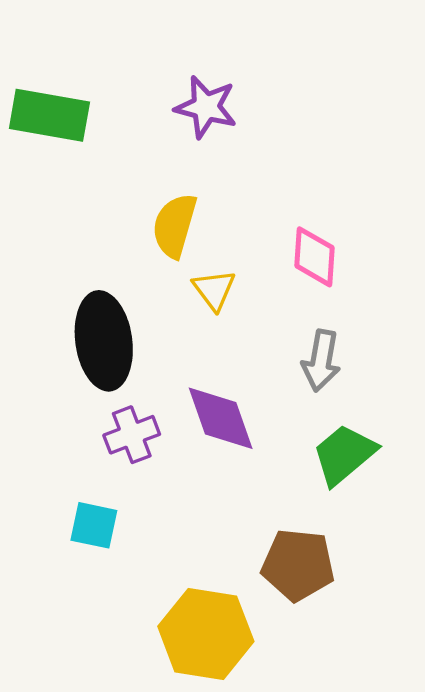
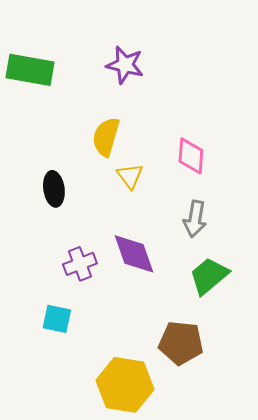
black ellipse: (104, 341) -> (54, 189), moved, size x0.6

